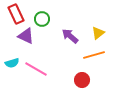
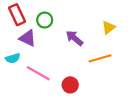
yellow triangle: (98, 33) -> (109, 27), moved
cyan semicircle: (12, 63) -> (13, 58), moved
red circle: (82, 80) -> (70, 85), moved

